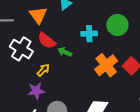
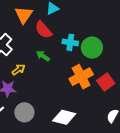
green circle: (117, 25) -> (92, 48), moved
red semicircle: (47, 41) -> (43, 30), moved

